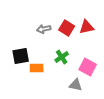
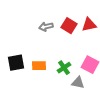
black square: (21, 56) -> (16, 63), moved
green cross: (62, 57) -> (64, 68), moved

